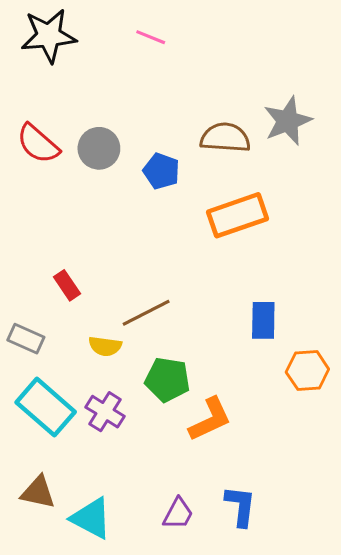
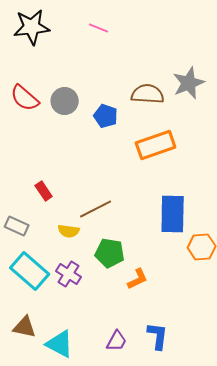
blue rectangle: (263, 320) -> (173, 214), size x1.5
orange L-shape: (210, 419) -> (138, 279), size x0.7

